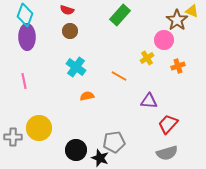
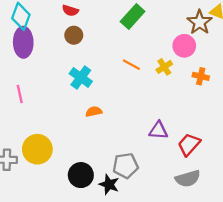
orange cross: (178, 66) -> (201, 76), turned 32
orange line: (119, 76) -> (131, 65), moved
purple triangle: (149, 101) -> (158, 130), moved

